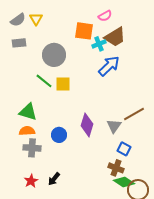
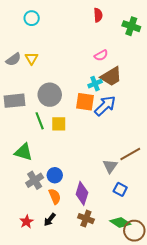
orange square: (84, 31) -> (85, 102), moved
gray rectangle: (19, 43) -> (14, 101), moved, size x1.5
green line: (44, 81) -> (40, 121), turned 30
purple diamond: (87, 125) -> (82, 193), moved
orange semicircle: (27, 131) -> (55, 196), moved, turned 70
gray cross: (32, 148) -> (35, 180), moved, turned -36
brown cross: (116, 168) -> (86, 219), moved

